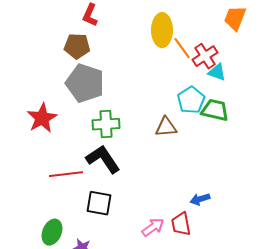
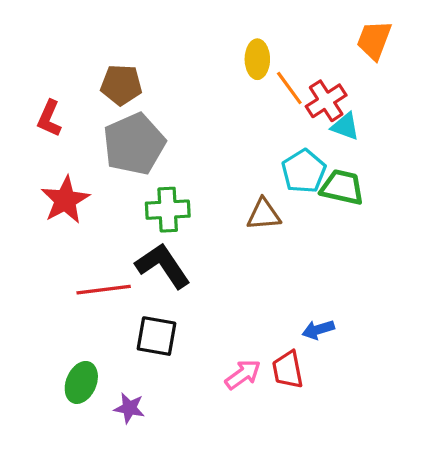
red L-shape: (90, 15) -> (49, 118), moved
yellow ellipse: (162, 30) -> (257, 59), size x0.7
gray pentagon: (85, 83) -> (134, 144), turned 30

